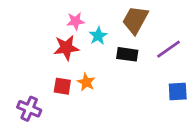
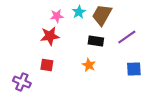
cyan star: (98, 36) -> (79, 12), moved
orange star: (86, 82) -> (89, 65), moved

